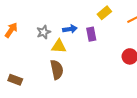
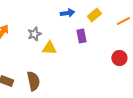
blue arrow: (70, 29) -> (67, 13), moved
brown semicircle: (57, 70) -> (33, 81), moved

